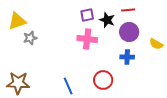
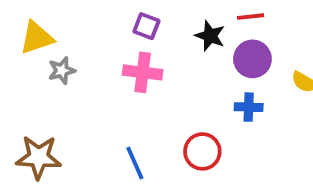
purple square: (87, 15) -> (146, 26), moved, turned 32
pink cross: (87, 39) -> (143, 72), moved

